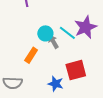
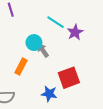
purple star: (86, 27) -> (75, 32), size x0.7
cyan line: (67, 33) -> (55, 22), moved

